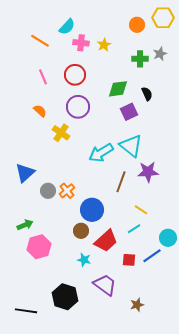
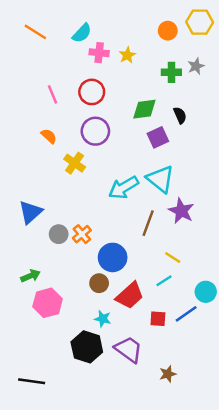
orange line: (40, 41) -> (35, 32), moved
purple star: (148, 172) -> (181, 211), turned 30
black hexagon: (65, 297) -> (87, 347), moved

